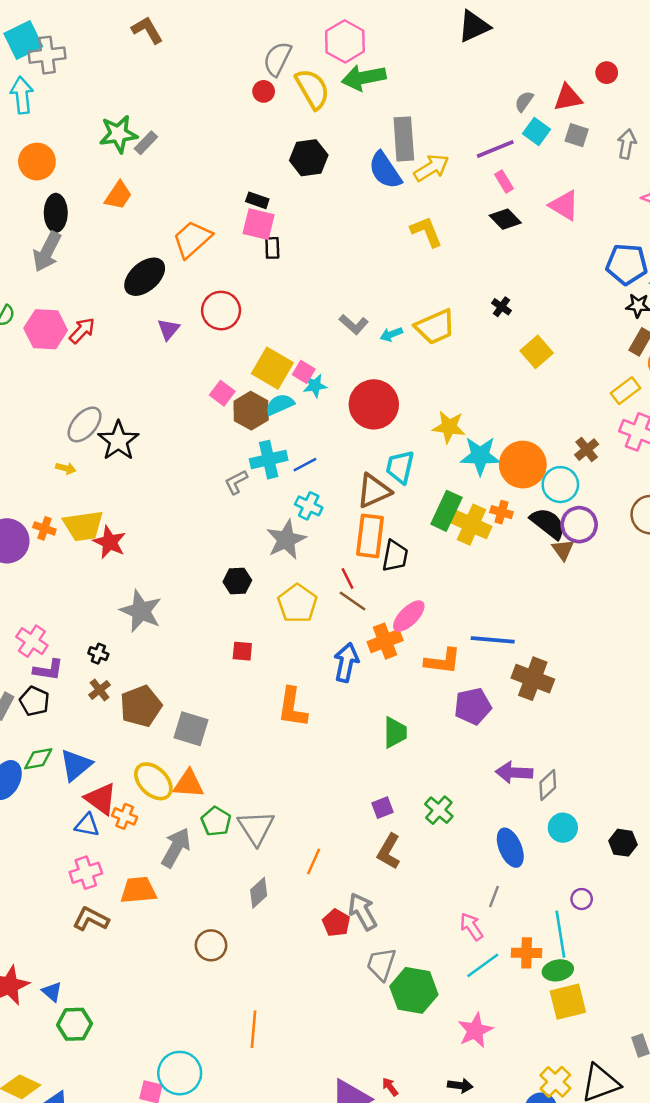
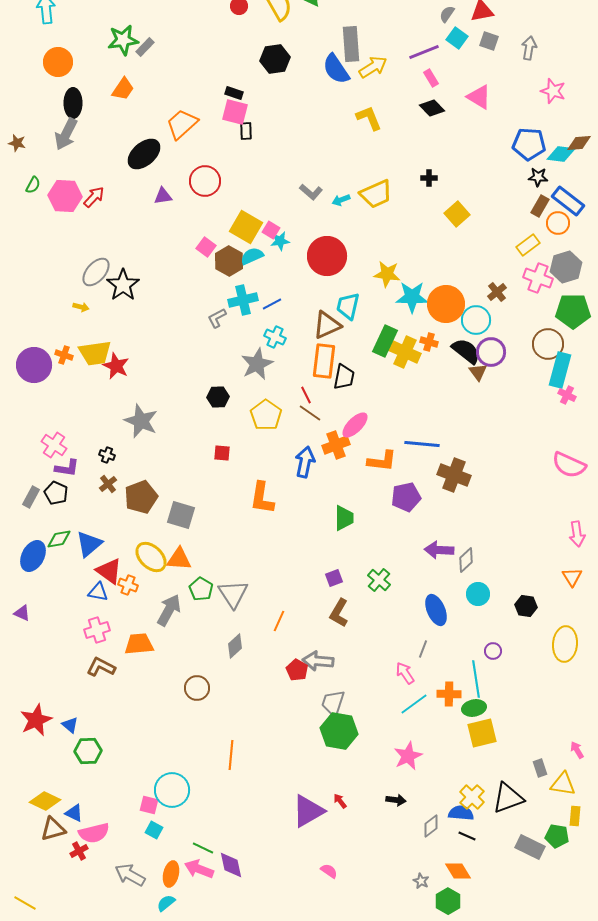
black cross: (501, 307) -> (429, 178), turned -35
purple triangle: (168, 329) -> (163, 196), turned 42
gray arrow: (363, 912) -> (318, 661), turned -56
green hexagon: (414, 990) -> (339, 731), moved

